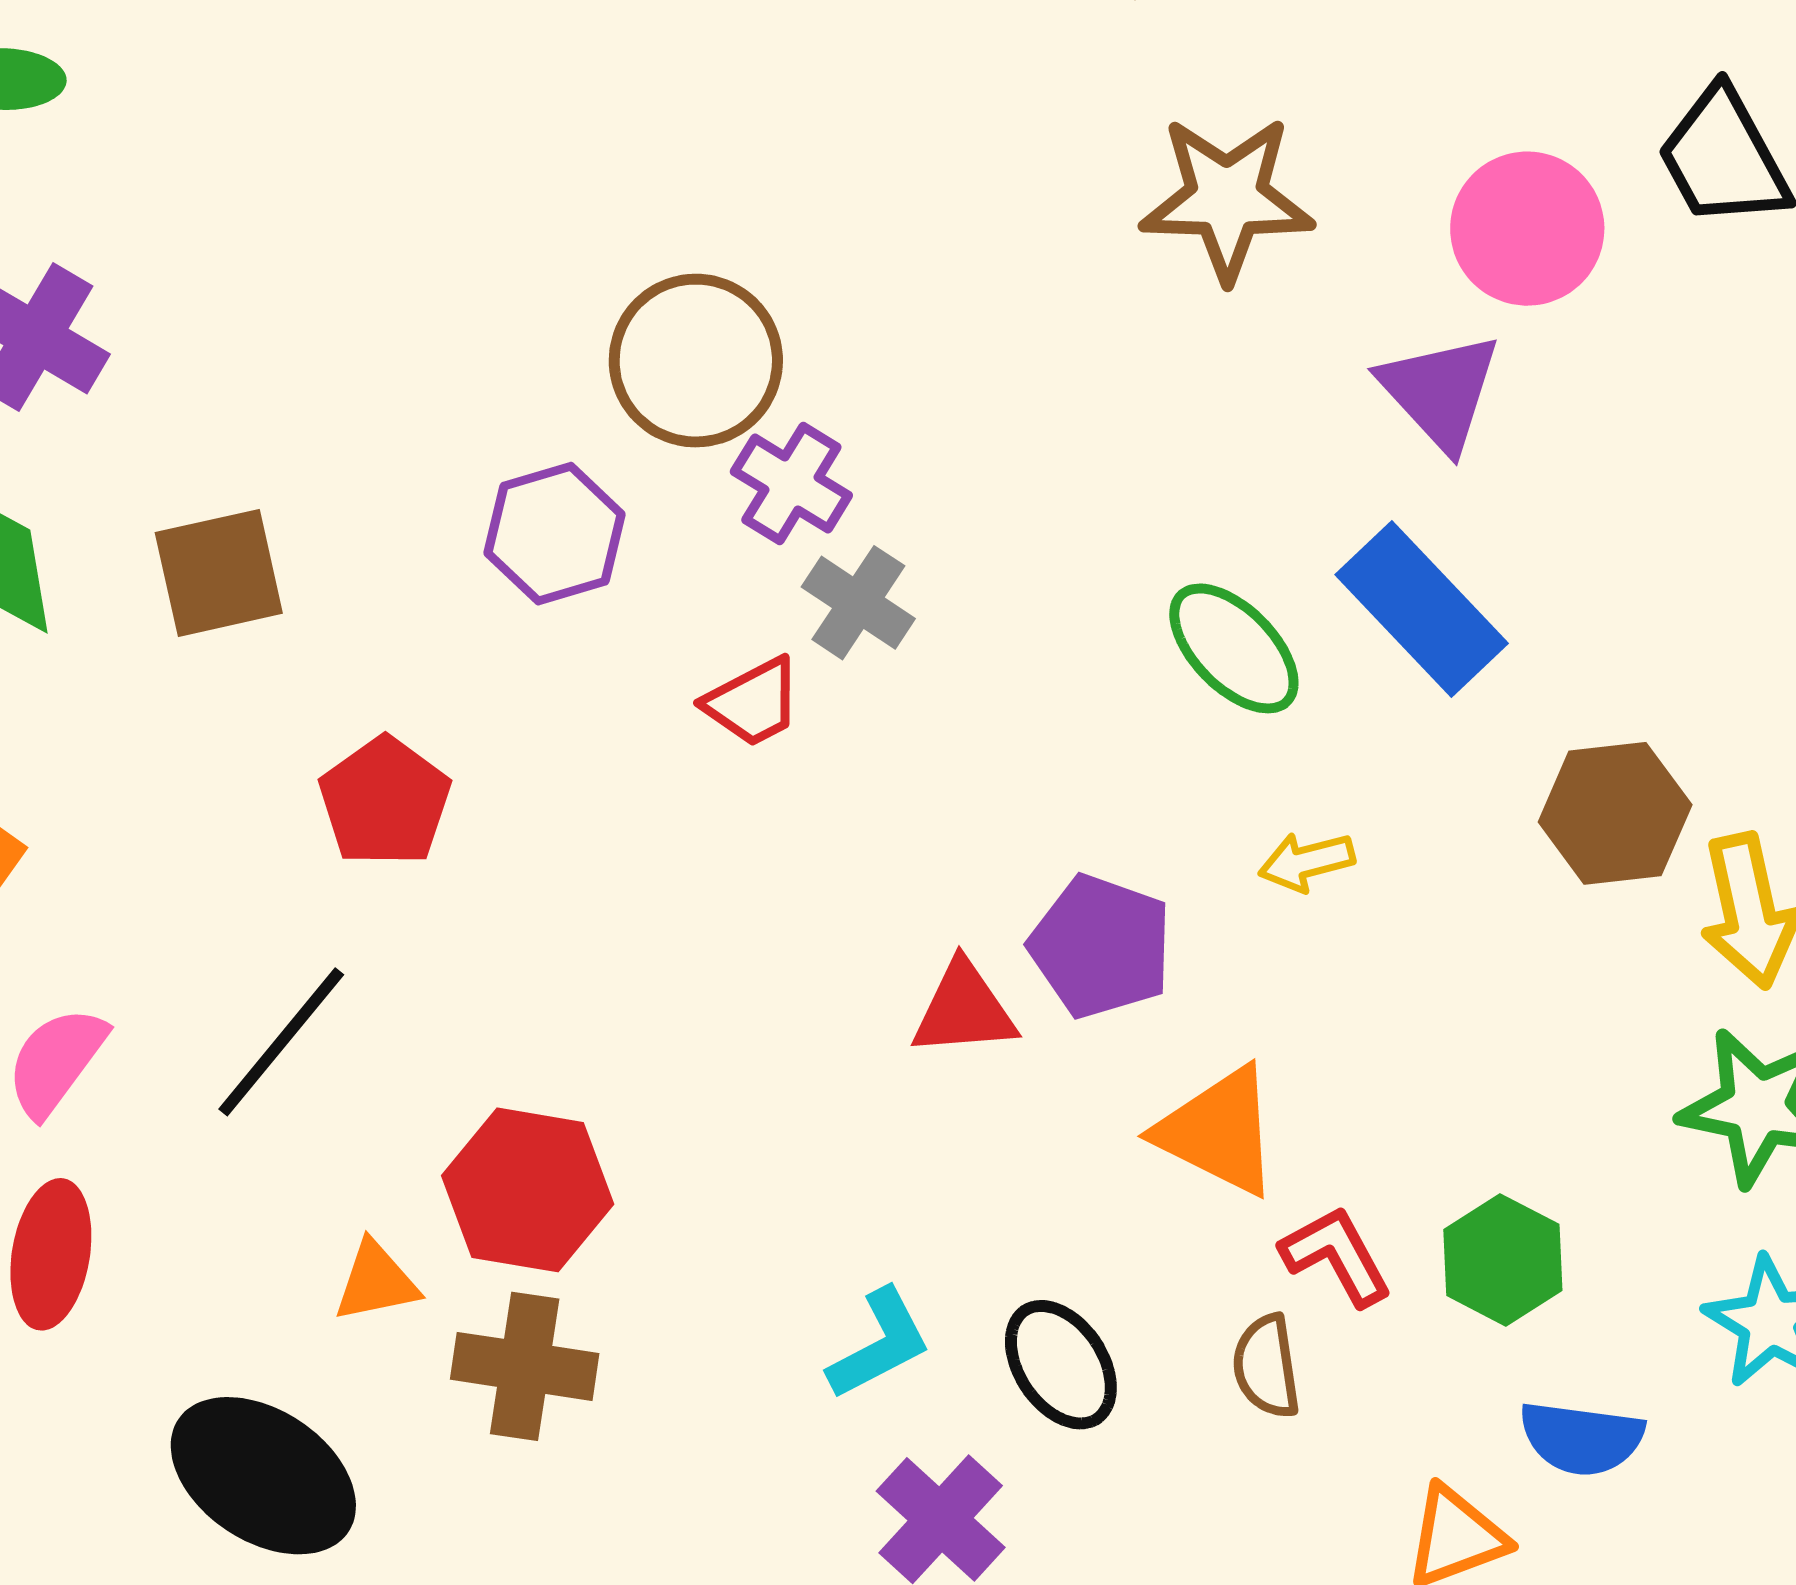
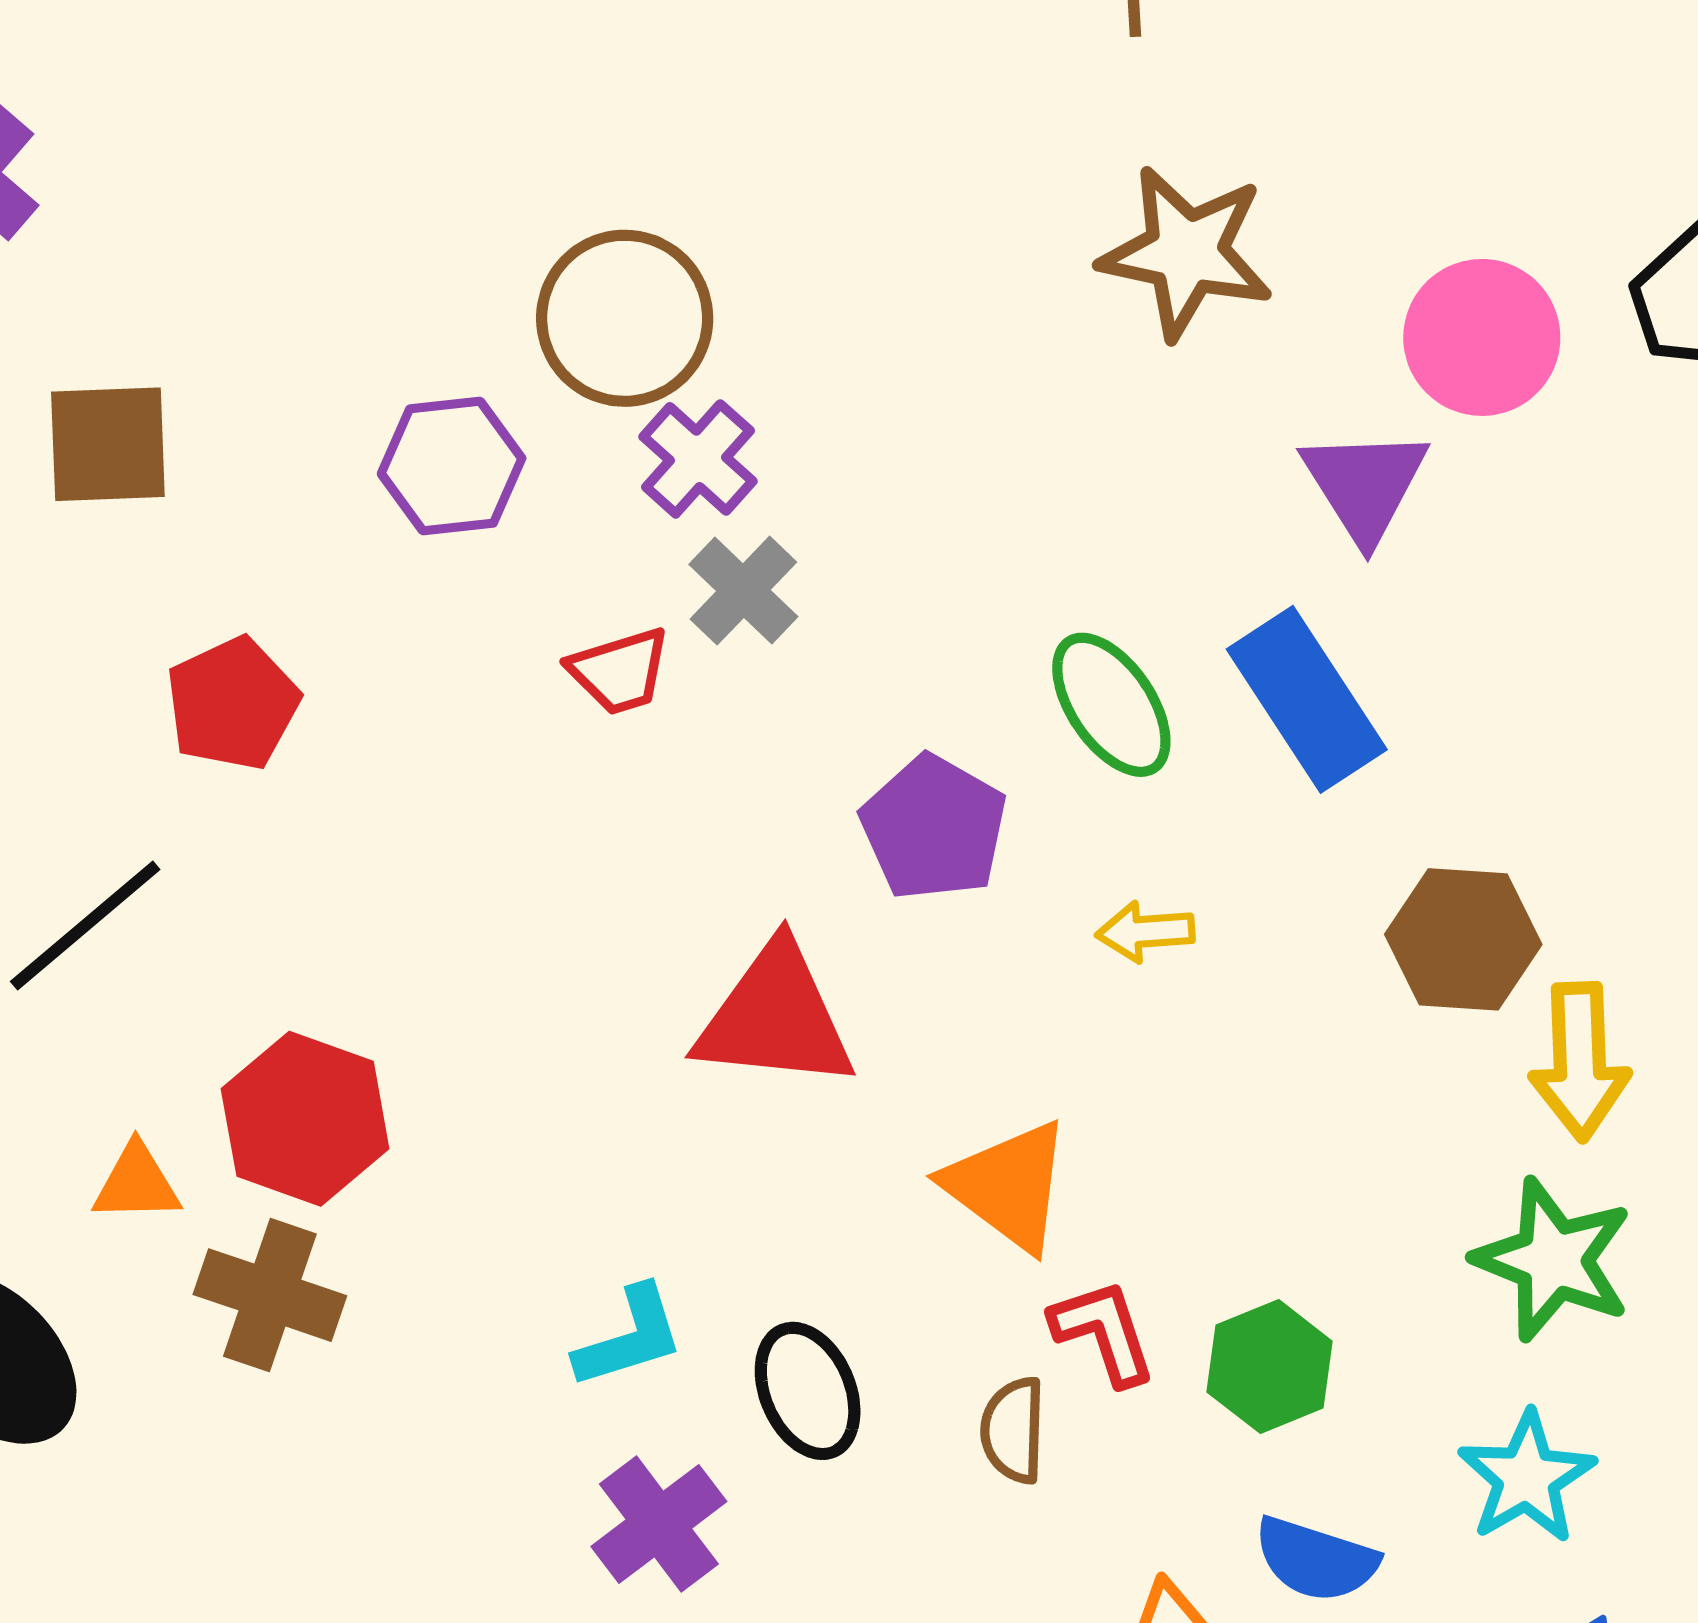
purple pentagon: (1101, 946) -> (934, 828), moved
red triangle: (964, 1009) -> (775, 1017), size x1.5

